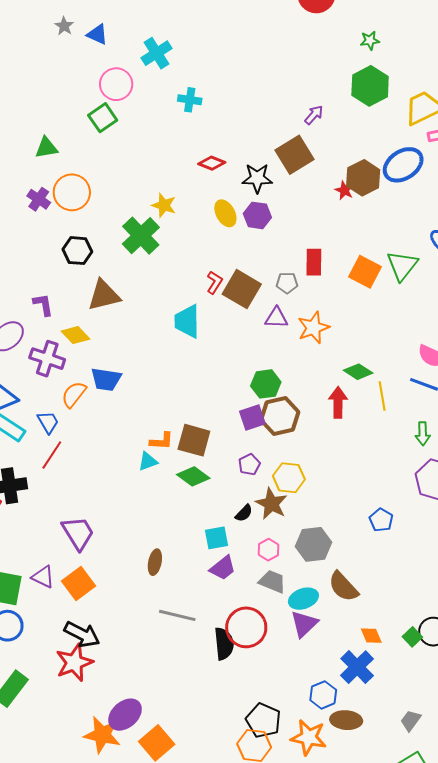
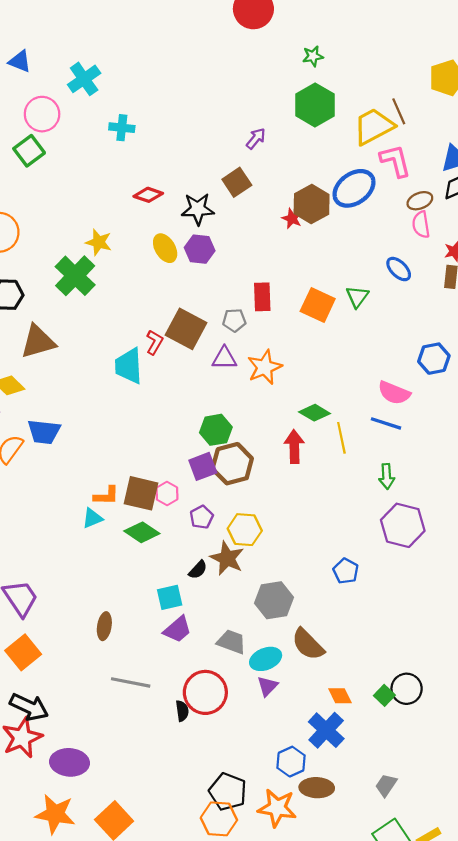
brown square: (295, 155) -> (237, 182), size x0.7
green triangle: (402, 266) -> (357, 297), size x0.7
red L-shape: (214, 282) -> (155, 342), moved
pink hexagon: (268, 550) -> (167, 493), moved
purple triangle: (304, 624) -> (267, 686), size x0.7
black semicircle: (224, 644) -> (182, 711), size x0.6
purple ellipse: (125, 715) -> (70, 762), moved, turned 48

